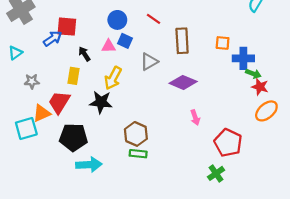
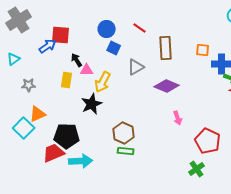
pink triangle: (109, 46) -> (87, 70), moved
red trapezoid: (59, 102) -> (54, 153), moved, turned 35
black star: (101, 102) -> (92, 104), turned -30
cyan square: (26, 128) -> (24, 128), turned -30

